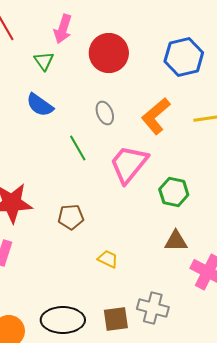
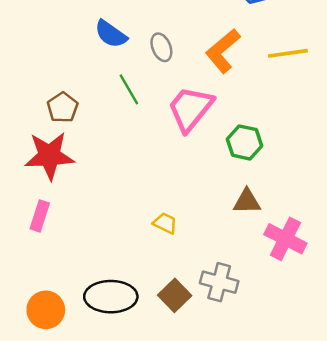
blue semicircle: (40, 105) -> (111, 34), moved
brown pentagon: (71, 217) -> (63, 108), moved, turned -30
brown square: (116, 319) -> (175, 295), turned -36

